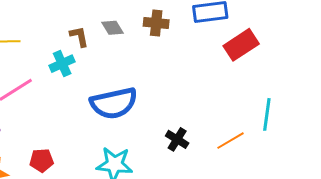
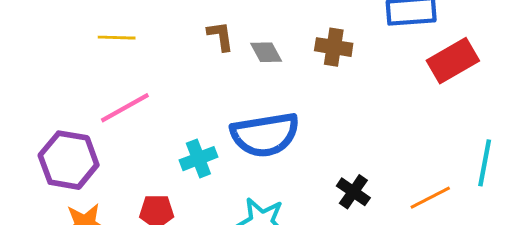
brown cross: (156, 23) -> (334, 47), moved
gray diamond: (112, 28) -> (266, 52), moved
cyan cross: (62, 64) -> (198, 159), moved

